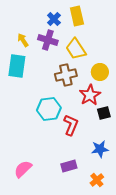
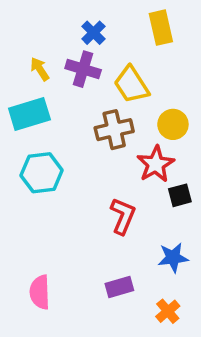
yellow rectangle: (77, 16) -> (161, 28), moved
cyan rectangle: (17, 66) -> (29, 114), turned 65
cyan hexagon: (49, 109) -> (42, 173), moved
pink semicircle: (23, 169) -> (40, 292), turned -48

